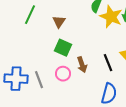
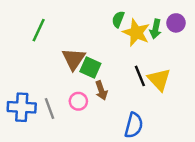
brown triangle: (59, 22) -> (74, 59), moved, size x1.5
green square: (63, 48) -> (90, 68), moved
black line: (108, 63) -> (140, 76), moved

